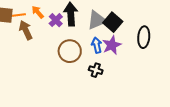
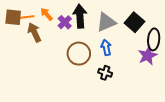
black square: (113, 22) -> (134, 22), moved
purple star: (112, 45) -> (148, 56), moved

